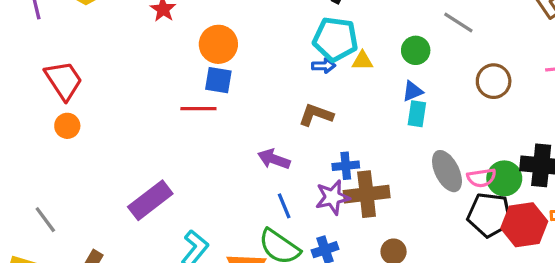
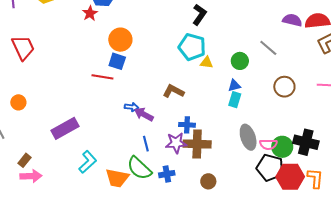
blue arrow: (324, 66) -> (132, 107), moved
orange circle: (67, 126) -> (18, 102), moved

